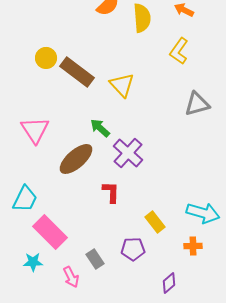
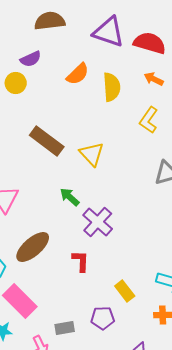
yellow circle: (46, 58) -> (16, 83), moved
brown ellipse: (76, 159) -> (33, 247), moved
gray rectangle: (95, 259) -> (65, 328), turned -66

